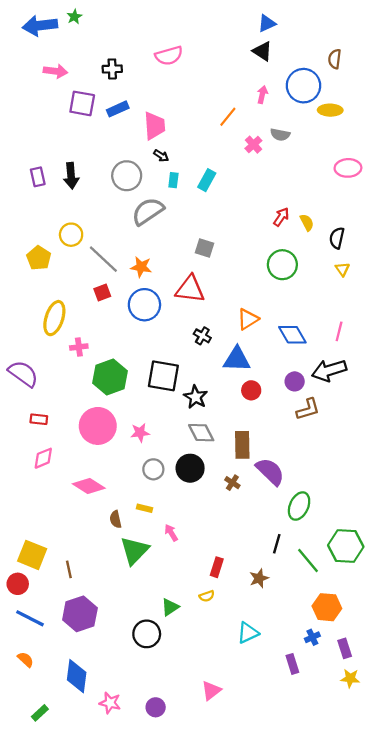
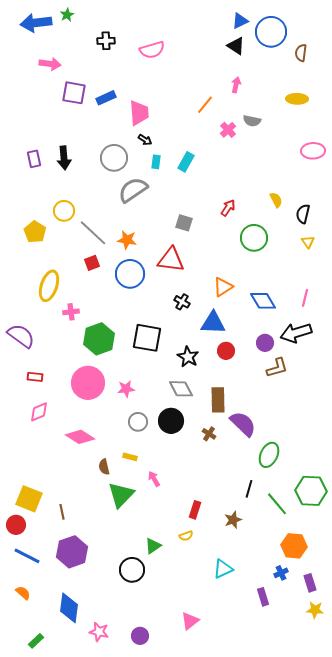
black cross: (112, 69) -> (106, 41), moved
blue circle: (303, 86) -> (271, 32), moved
red arrow: (281, 217) -> (228, 208), moved
black star: (196, 397) -> (188, 357), moved

